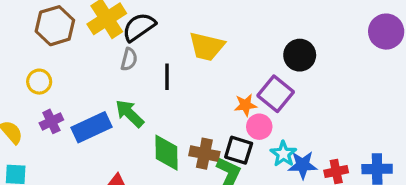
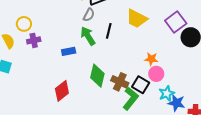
yellow circle: (39, 82) -> (24, 24), moved
purple square: (276, 94) -> (176, 22), moved
green arrow: (130, 114) -> (88, 36), moved
blue rectangle: (91, 127) -> (69, 51), moved, size x0.6

